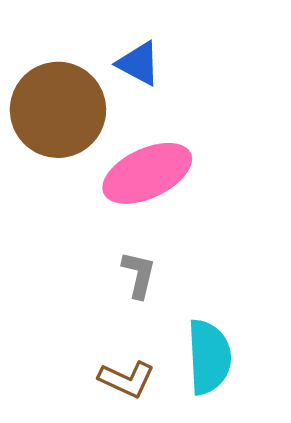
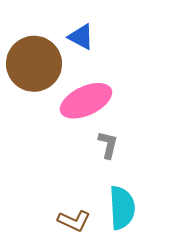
gray L-shape: (139, 275) -> (108, 145), moved

